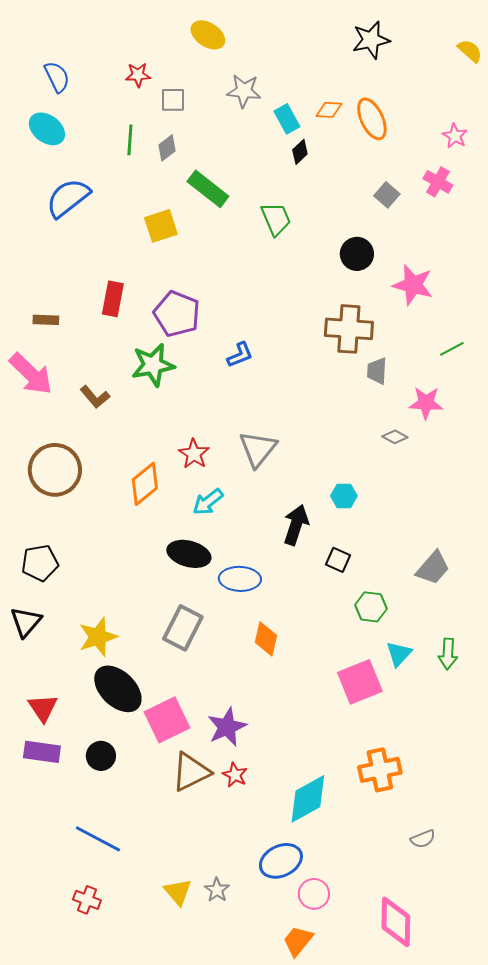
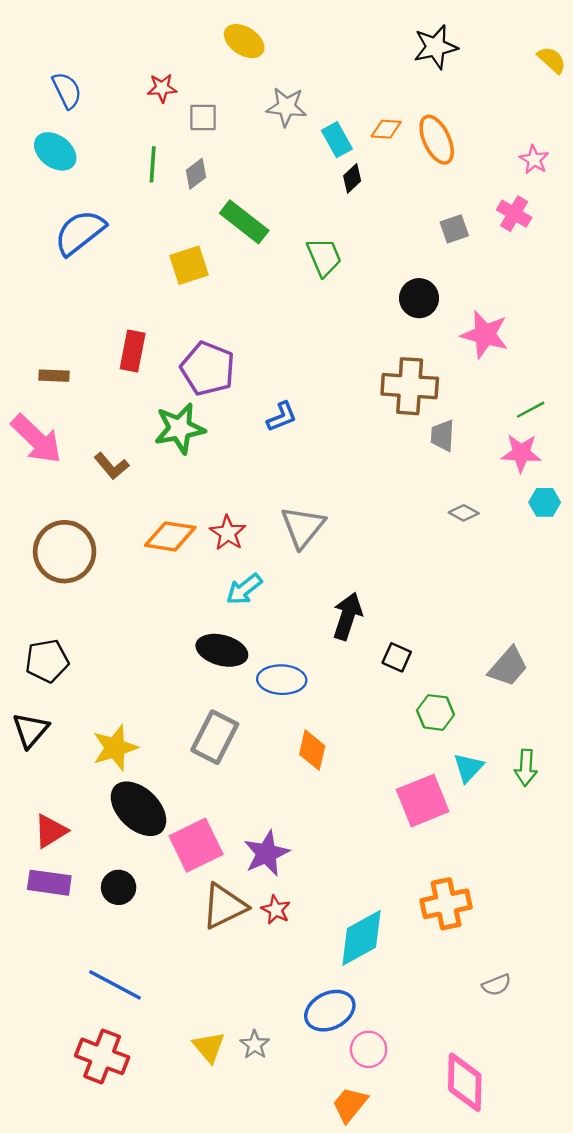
gray square: (387, 195) -> (454, 229), turned 30
pink star: (426, 403) -> (521, 453), moved
orange diamond: (145, 484) -> (170, 536), moved, turned 48
cyan hexagon: (344, 496) -> (545, 502), moved
red triangle: (43, 708) -> (50, 831), turned 32
red cross: (87, 900) -> (102, 1056), size x1.6

